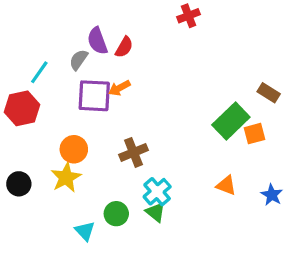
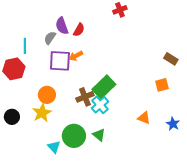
cyan line: (39, 72) -> (25, 46), turned -35
green rectangle: (231, 121) -> (104, 87), moved
cyan cross: (157, 192) -> (100, 105), moved
green circle: (116, 214) -> (74, 136), size x1.5

